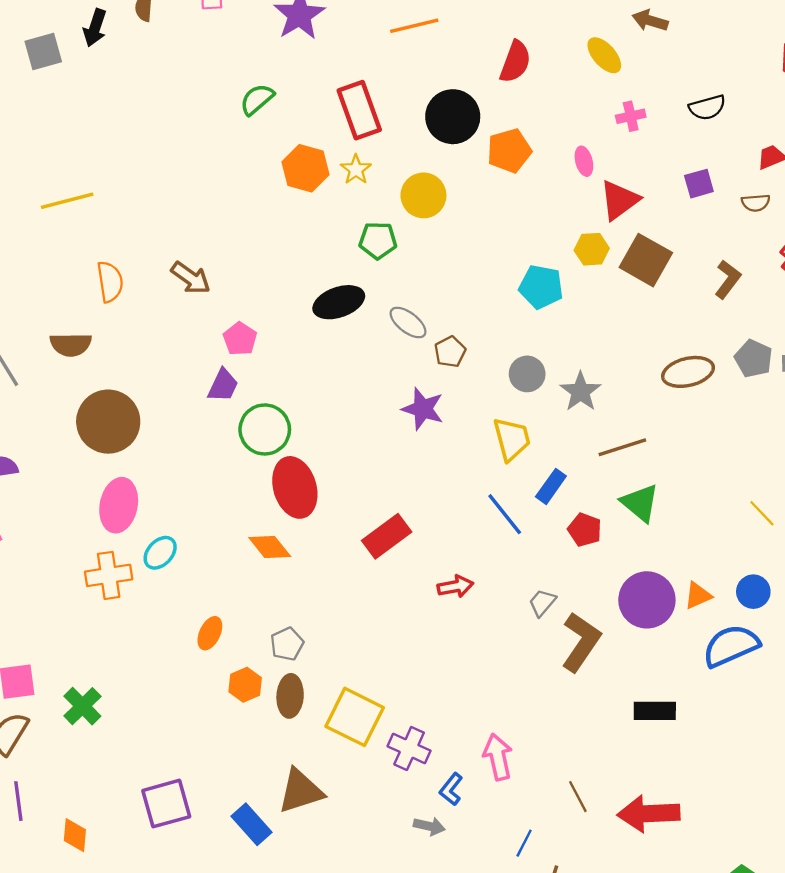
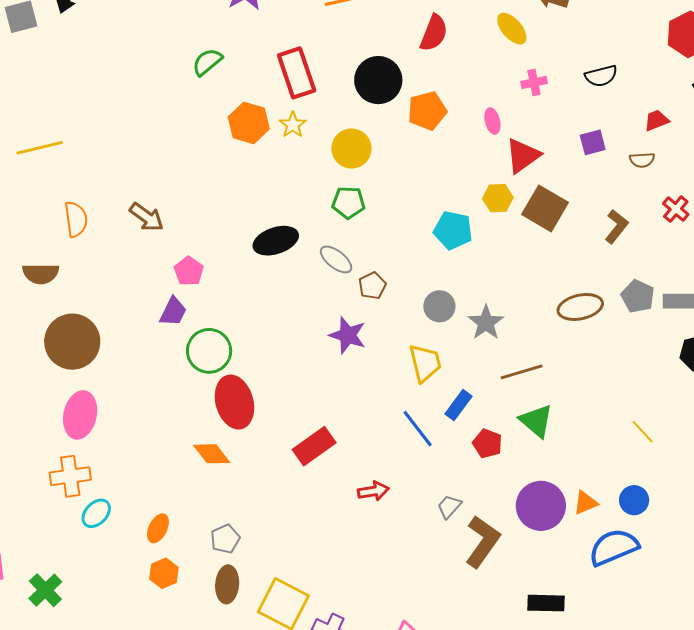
green pentagon: (378, 240) -> (348, 203), moved
cyan ellipse: (160, 553) -> (96, 513), moved
orange hexagon: (245, 685) -> (164, 573), moved

